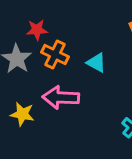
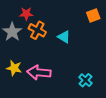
pink arrow: (61, 98) -> (39, 72), moved

